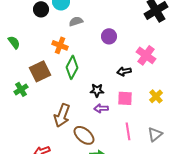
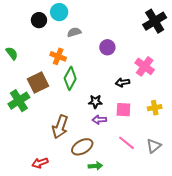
green cross: (21, 89) -> (19, 101), size x1.5
yellow cross: (156, 96) -> (155, 108), turned 32
pink line: (128, 131) -> (126, 143), turned -42
brown ellipse: (84, 135) -> (82, 147), turned -70

